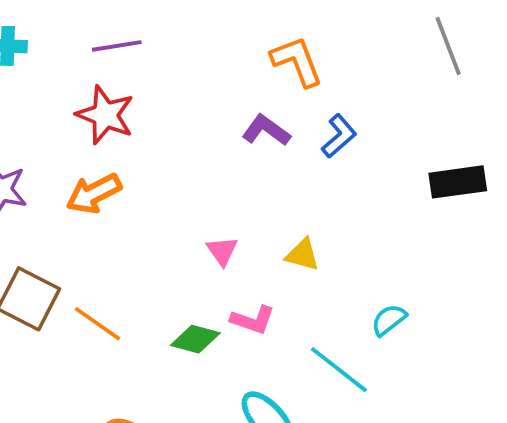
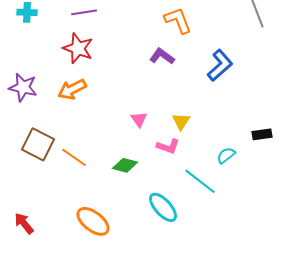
blue L-shape: (339, 136) -> (220, 65), moved, size x1.4
black rectangle: (458, 182) -> (262, 134), moved, size x0.7
yellow triangle: (303, 255) -> (181, 121), turned 48
pink L-shape: (253, 320) -> (168, 146), moved

